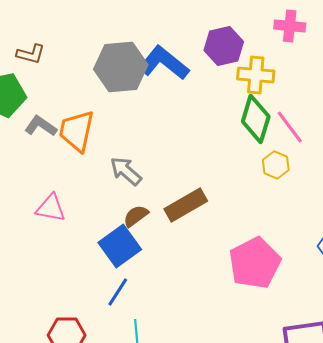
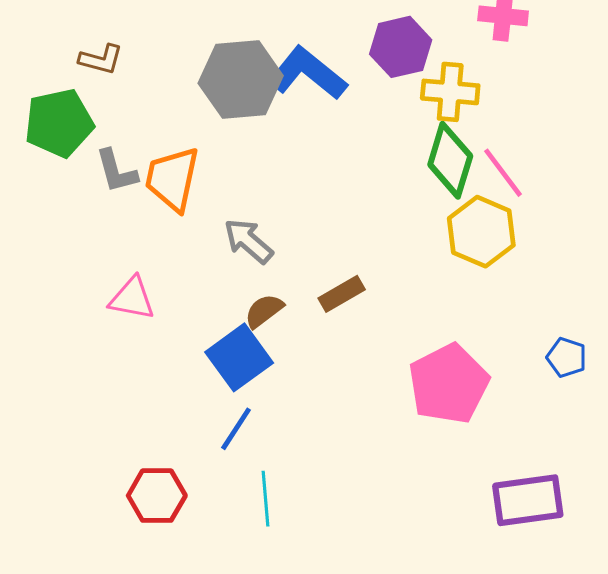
gray L-shape: (41, 126) -> (116, 171), turned -140
yellow hexagon: (276, 165) -> (481, 232), size x1.6
brown rectangle: (186, 205) -> (342, 294), size x0.7

